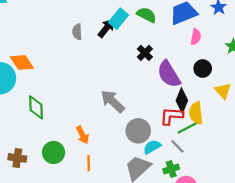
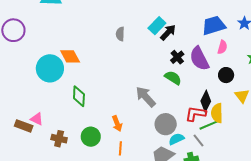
green semicircle: (146, 15) -> (173, 78), moved
black arrow: (106, 28) -> (168, 32), moved
purple semicircle: (169, 74) -> (199, 59), moved

